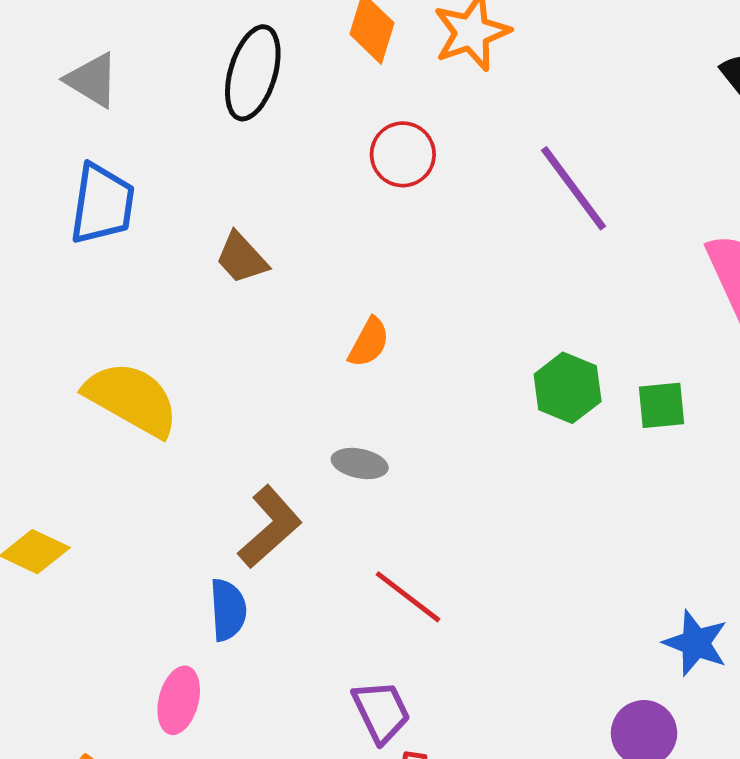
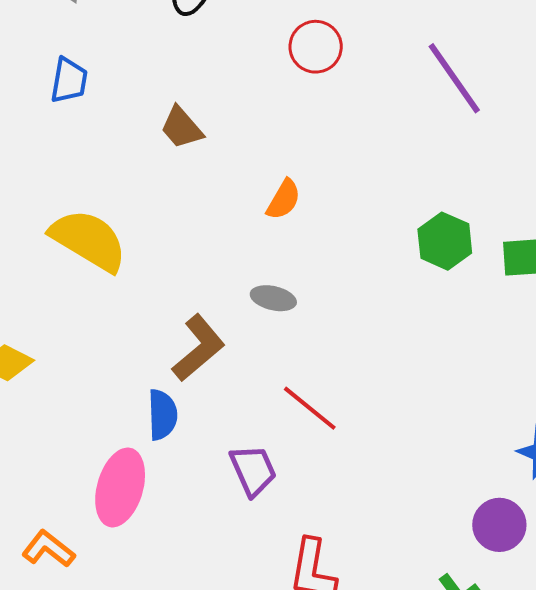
blue trapezoid: (102, 204) -> (69, 80), size x0.7
pink ellipse: (179, 700) -> (120, 487), size x1.4
purple trapezoid: (381, 712) -> (253, 470), moved

